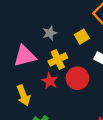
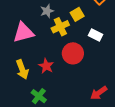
yellow cross: (58, 59) -> (60, 27), moved
red star: (50, 81) -> (46, 66), moved

